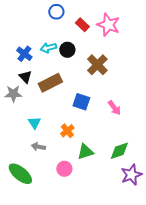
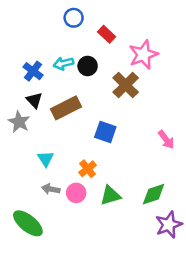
pink star: (108, 25) -> (143, 55), moved, turned 30
gray star: (13, 94) -> (19, 122), turned 30
pink arrow: (114, 108) -> (166, 140), moved
pink circle: (64, 169) -> (76, 193), moved

